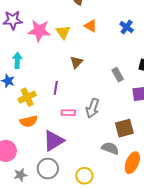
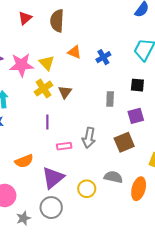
blue cross: (127, 27) -> (103, 57), moved, turned 32
gray rectangle: (118, 75) -> (110, 99), turned 40
yellow cross: (27, 97) -> (44, 89), moved
brown square: (124, 128) -> (124, 142), moved
yellow circle: (84, 176) -> (87, 189), moved

